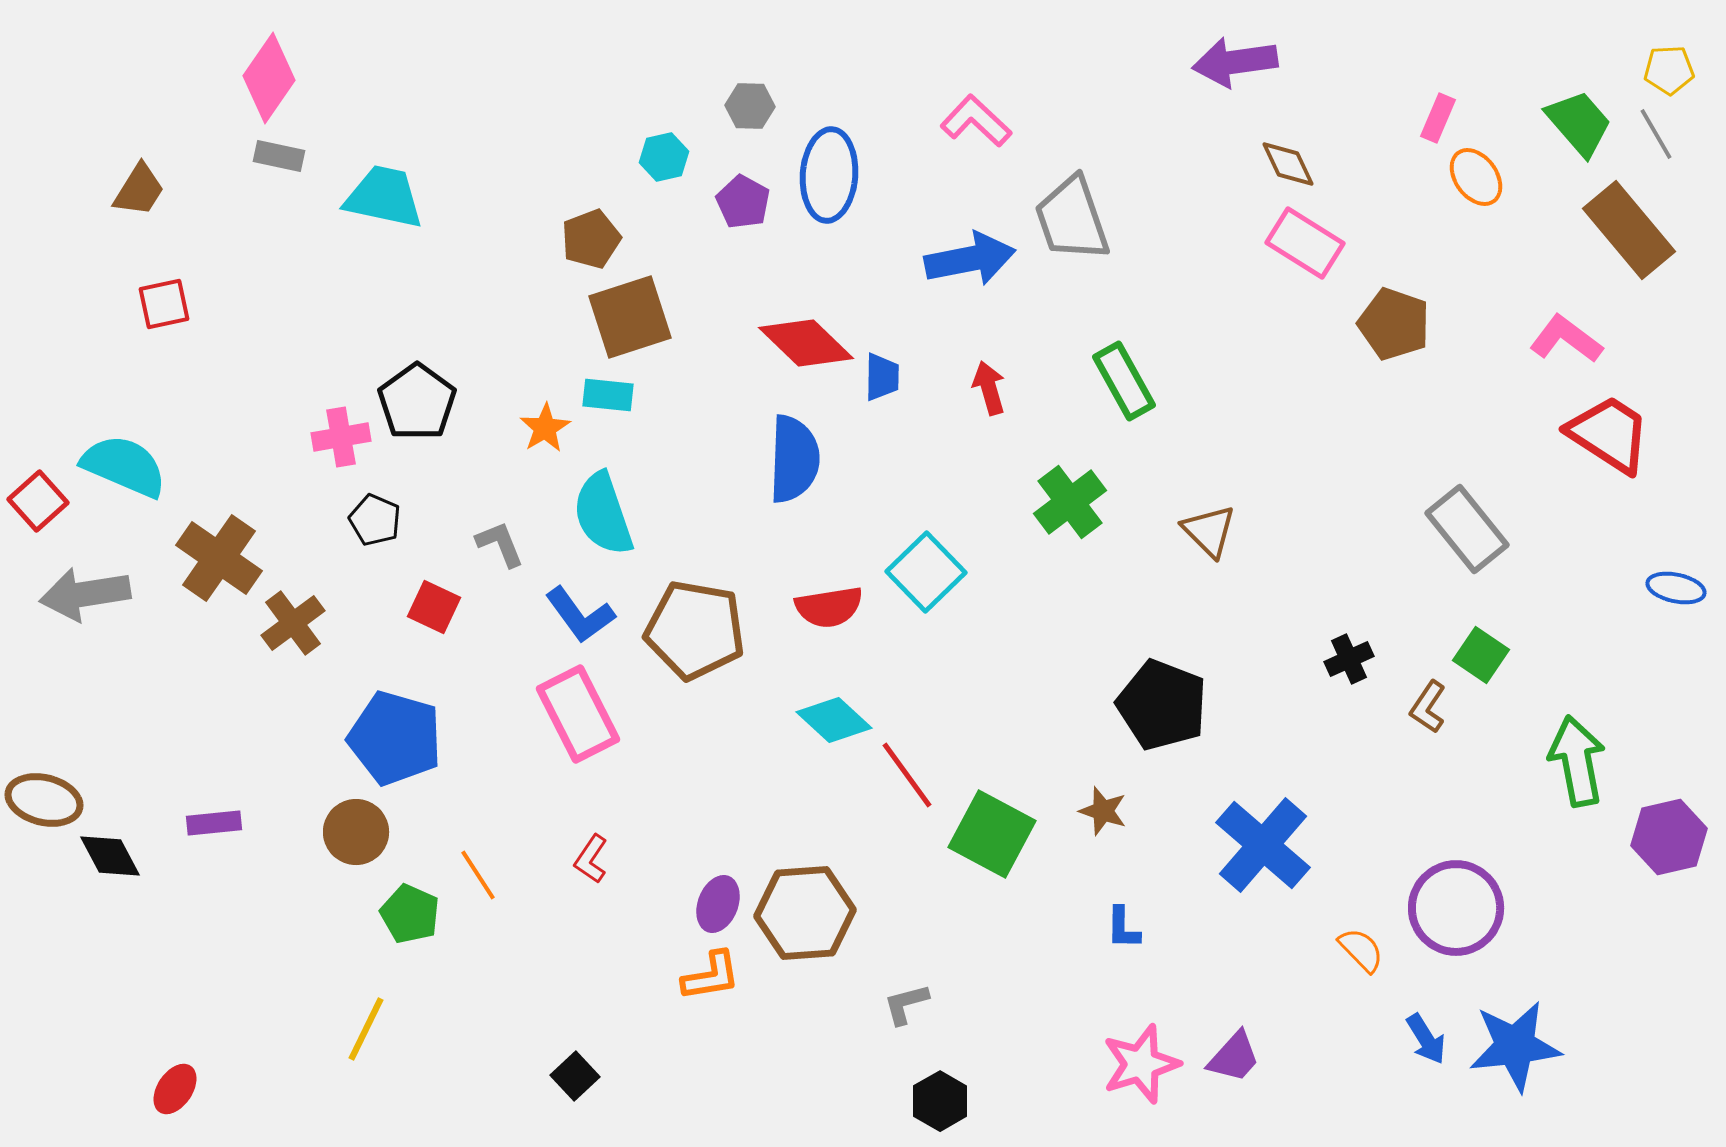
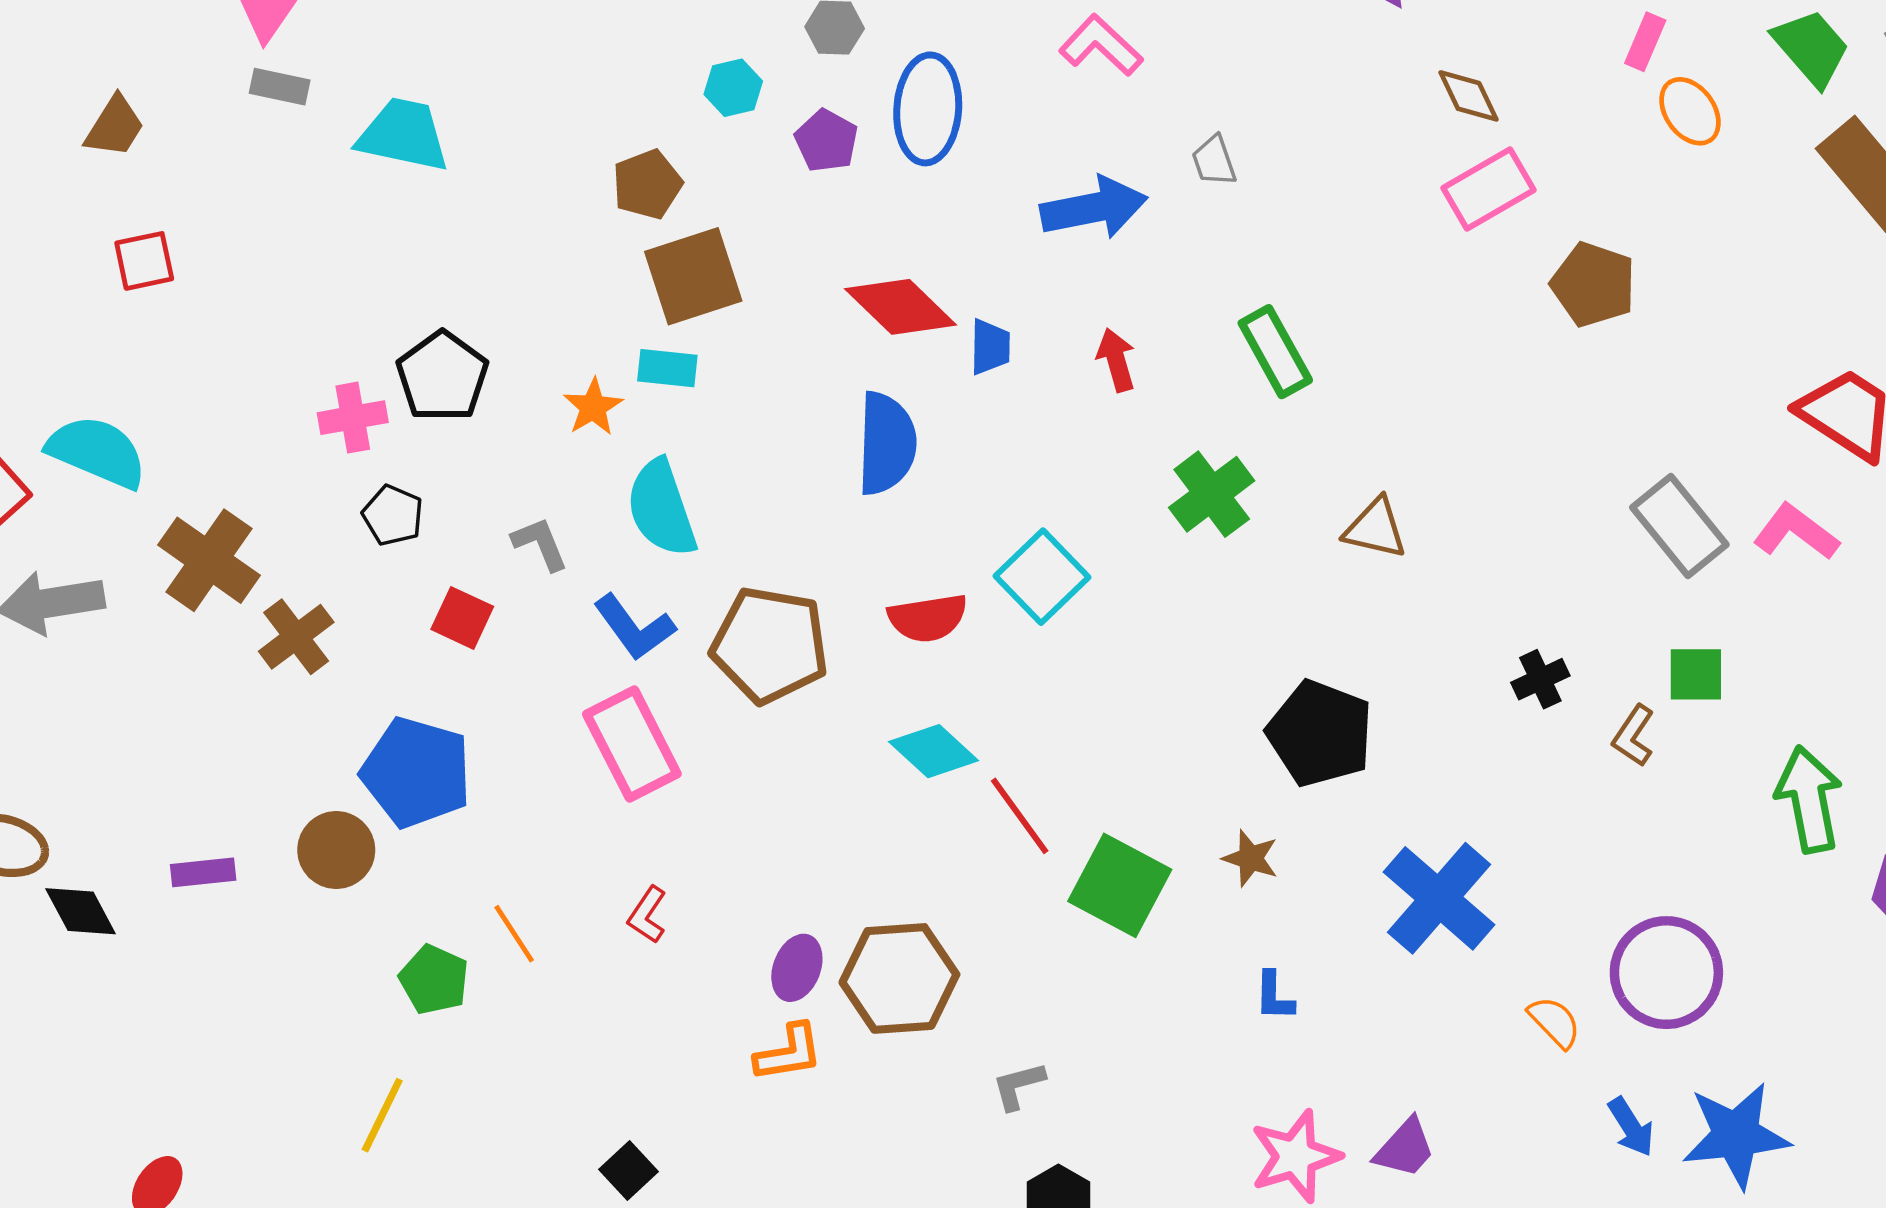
gray trapezoid: (1072, 219) -> (1214, 161), size x0.5
pink rectangle: (1305, 243) -> (1489, 189), turned -62
pink L-shape: (1566, 339) -> (1796, 532), moved
brown triangle: (1209, 531) -> (1375, 528), turned -32
green square: (1481, 655) -> (1696, 674), turned -34
brown circle: (356, 832) -> (336, 850), moved

